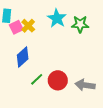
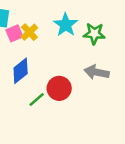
red circle: (58, 80) -> (59, 88), moved
gray arrow: (85, 85) -> (97, 72), moved

